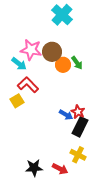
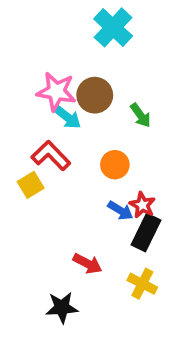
cyan arrow: (19, 64) -> (67, 117), moved
orange circle: (63, 65) -> (115, 165), moved
red arrow: (60, 169) -> (87, 264), moved

